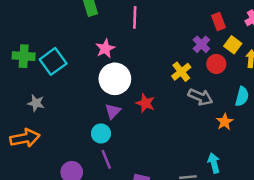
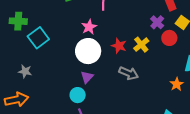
pink star: (105, 49) -> (89, 27), moved
green cross: (24, 56) -> (18, 21), moved
gray arrow: (200, 97) -> (129, 73), moved
red star: (145, 103) -> (119, 46), moved

